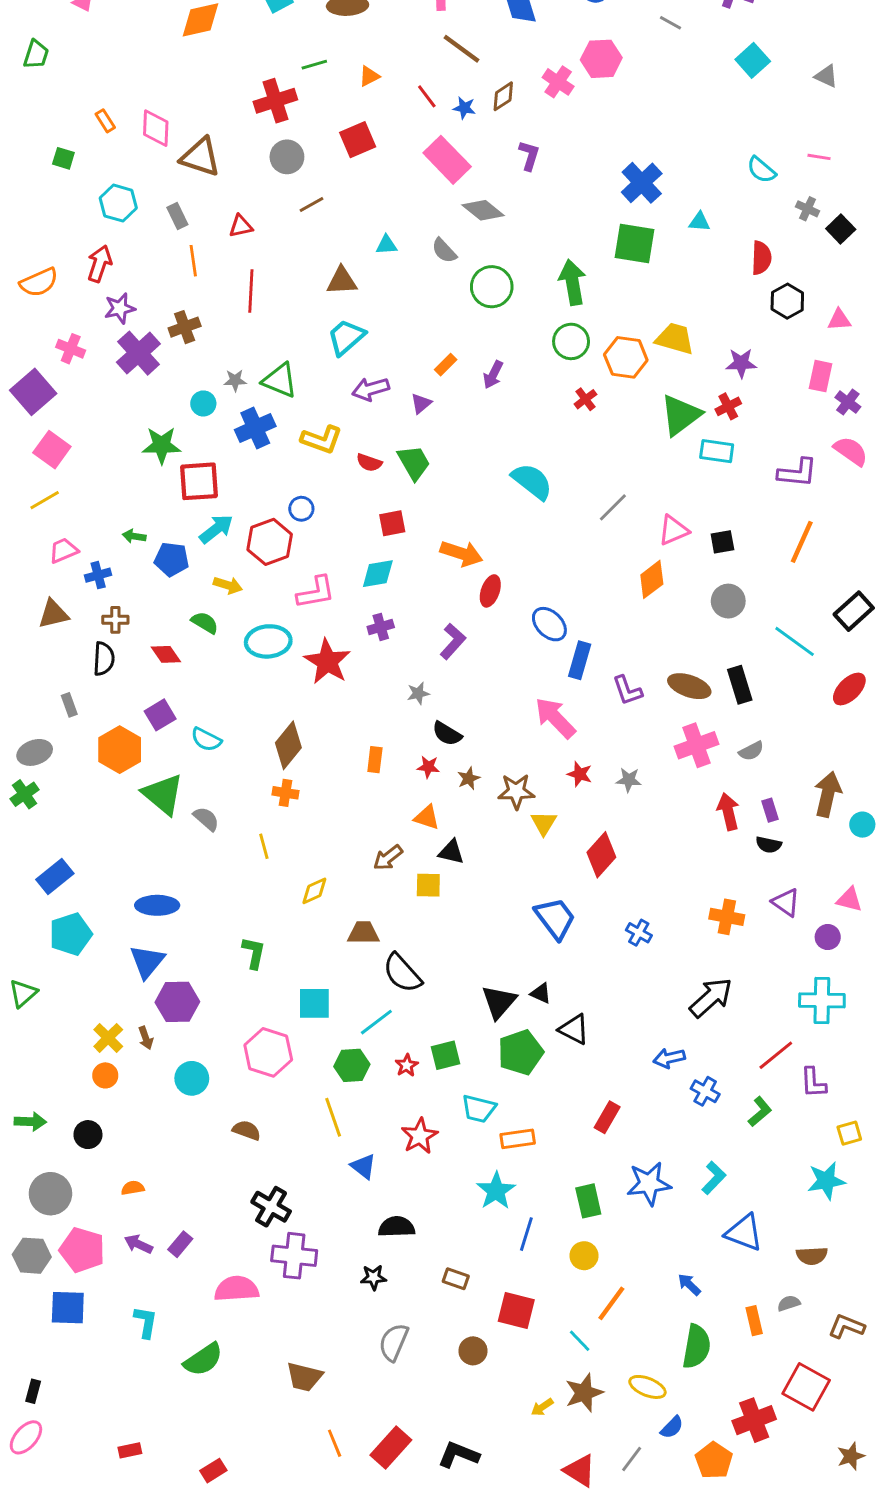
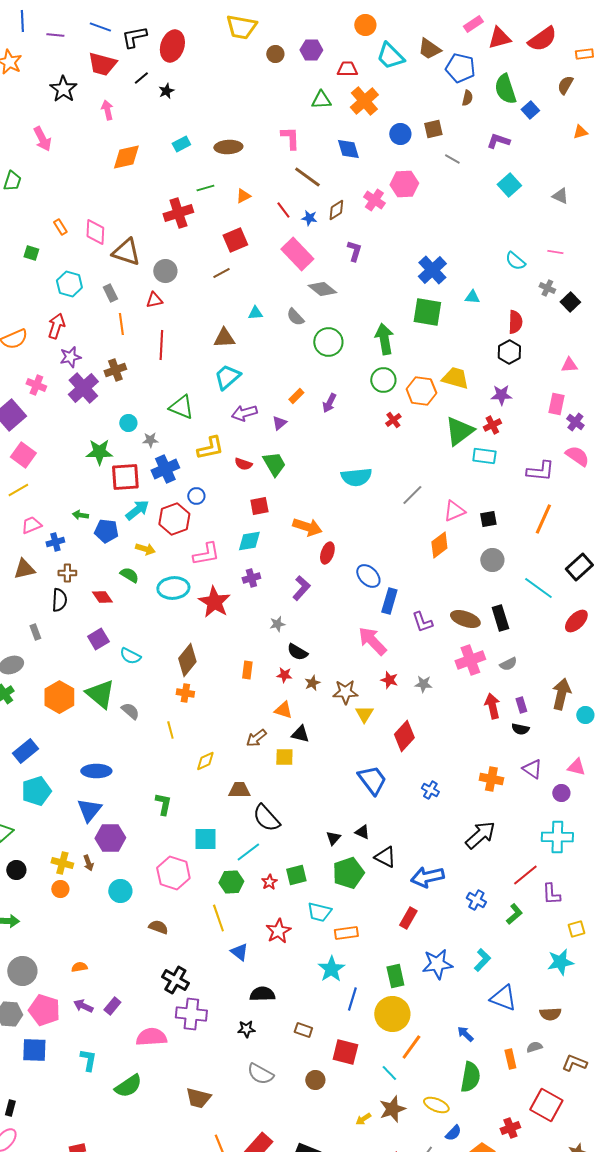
gray circle: (287, 157) -> (165, 271), moved
brown line: (311, 204) -> (221, 273), moved
black hexagon: (787, 301) -> (509, 352), moved
gray star: (235, 380) -> (150, 440), moved
blue cross: (255, 428) -> (165, 469), moved
yellow L-shape: (322, 440) -> (210, 448), turned -32
cyan semicircle: (532, 481) -> (356, 477), turned 136
orange hexagon: (120, 750) -> (59, 697), moved
black triangle: (499, 1002) -> (333, 838), size x0.6
yellow cross: (108, 1038) -> (62, 863), turned -30
blue arrow: (669, 1058) -> (427, 877), moved, size x1.5
black circle: (88, 1135) -> (16, 870), moved
yellow circle: (584, 1256) -> (392, 1014), size x1.8
gray semicircle: (394, 1342) -> (260, 1074), turned -84
red cross: (754, 1420) -> (510, 1128), size x0.7

